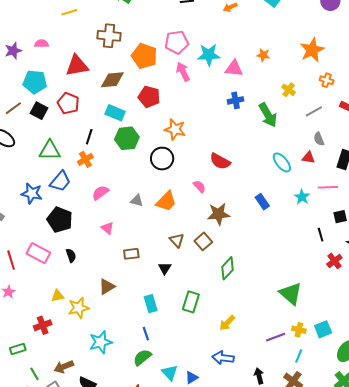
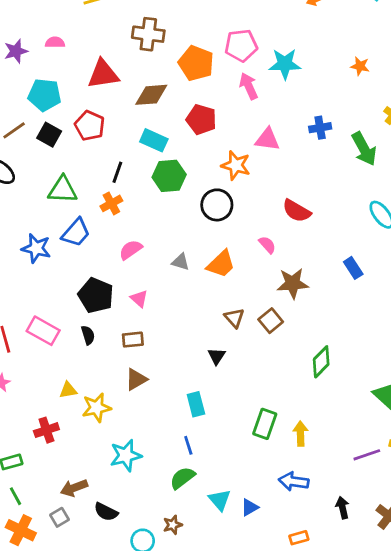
pink triangle: (234, 68) -> (267, 139), moved
black pentagon: (60, 220) -> (96, 295), moved
brown rectangle: (131, 254) -> (133, 340), moved
green diamond: (227, 268) -> (321, 362), moved
green rectangle: (191, 302) -> (265, 424), moved
yellow arrow: (227, 323) -> (301, 434), turned 132
green line: (34, 374) -> (15, 496), moved

